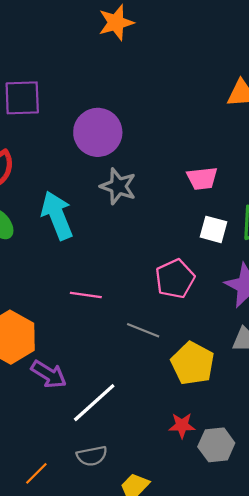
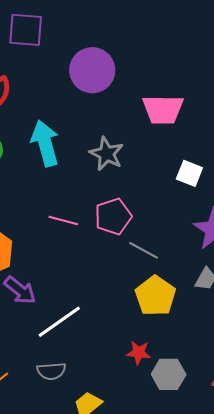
pink trapezoid: (202, 178) -> (163, 109), moved, size x1.4
gray star: (118, 186) -> (107, 154), moved
pink pentagon: (175, 279) -> (113, 217), moved
gray line: (143, 330) -> (144, 250), moved

